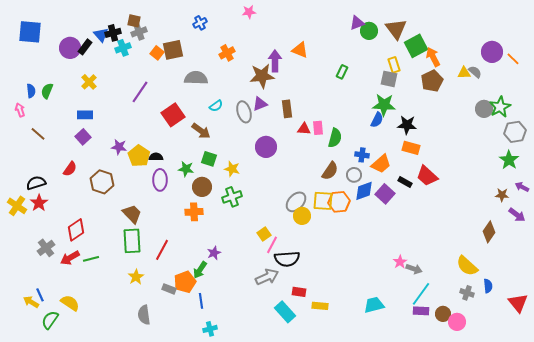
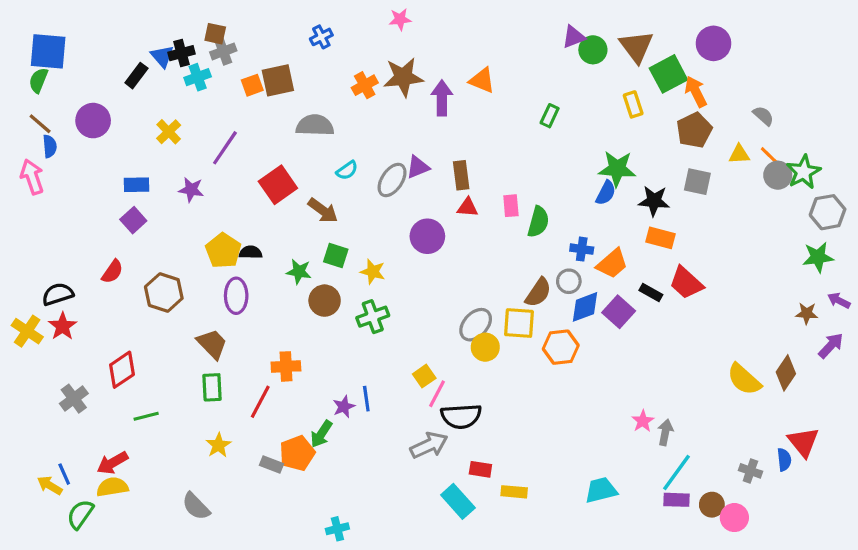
purple circle: (70, 48) -> (93, 121), moved
purple circle: (492, 52) -> (713, 43), moved
orange square: (157, 53) -> (252, 85), turned 32
orange line: (513, 59) -> (770, 156), moved
yellow triangle: (464, 73) -> (739, 154), moved
brown star: (262, 76) -> (403, 77), moved
gray square: (389, 79) -> (697, 182), moved
yellow cross: (89, 82) -> (169, 132), moved
green semicircle: (47, 91) -> (38, 80), moved
pink arrow: (20, 110) -> (32, 177), size x1.5
gray ellipse: (244, 112) -> (392, 180), turned 50
red triangle: (304, 129) -> (468, 207), moved
brown line: (38, 134) -> (40, 124), moved
purple star: (119, 147) -> (191, 190), moved
green star: (509, 160) -> (818, 257), turned 30
brown semicircle: (330, 171) -> (538, 293), moved
purple ellipse: (160, 180) -> (236, 296), moved
orange hexagon: (339, 202) -> (561, 347), moved
orange cross: (194, 212) -> (286, 366), moved
purple arrow: (517, 215) -> (831, 346), turned -84
green rectangle: (132, 241) -> (212, 387), size x0.7
red arrow: (70, 258) -> (112, 463), moved
yellow semicircle: (467, 266) -> (744, 379), moved
gray arrow: (414, 269) -> (665, 432), turned -98
blue line: (201, 301) -> (366, 399), moved
yellow semicircle: (70, 303) -> (112, 487), turned -42
red triangle: (518, 303) -> (803, 442), moved
gray semicircle: (144, 315) -> (196, 506), moved, turned -36

